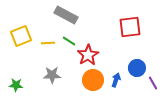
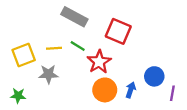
red square: (130, 27) -> (118, 31), moved, turned 30
yellow square: (21, 36) -> (24, 55), moved
gray star: (52, 75) -> (48, 74), moved
purple line: (153, 83) -> (172, 93), turned 40

